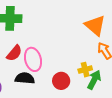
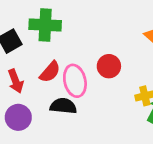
red circle: (61, 81) -> (109, 66), moved

